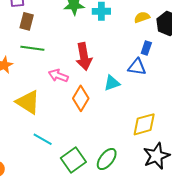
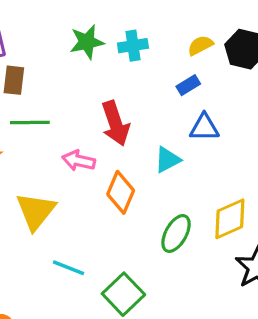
blue rectangle: (146, 48) -> (188, 85), moved, turned 48
yellow triangle: (28, 102) -> (36, 211), turned 44
green ellipse: (107, 159) -> (176, 233), moved

